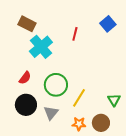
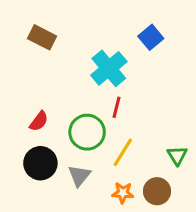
blue square: (108, 24) -> (151, 37), moved
red line: (75, 34) -> (117, 107), moved
cyan cross: (41, 47) -> (109, 68), moved

